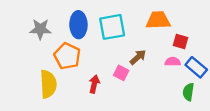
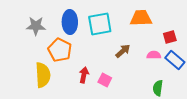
red square: (181, 41) -> (170, 37), moved, turned -32
pink square: (121, 73) -> (105, 80), moved
green semicircle: (188, 92) -> (158, 88), moved

